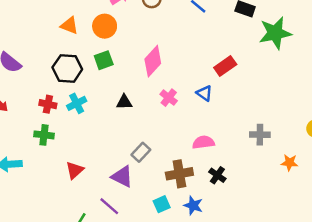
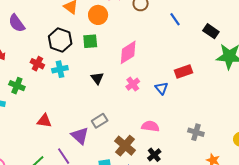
black triangle: (124, 102) -> (97, 78), turned 40
green cross: (44, 135) -> (17, 86), moved
red triangle: (75, 170) -> (44, 121), turned 35
brown cross: (179, 174) -> (125, 146), turned 35

